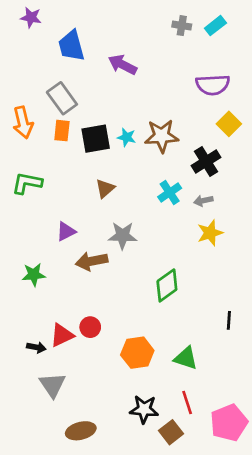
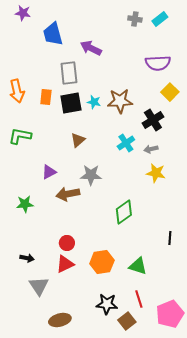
gray rectangle: (62, 98) -> (69, 73), moved, turned 30
yellow star: (210, 233) -> (156, 173), turned 30
red triangle: (62, 335) -> (65, 264), moved

